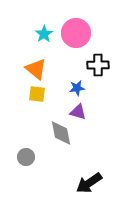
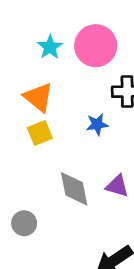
yellow square: (37, 94) -> (40, 133), turned -30
purple triangle: (78, 112) -> (117, 186), moved

